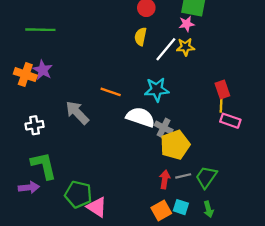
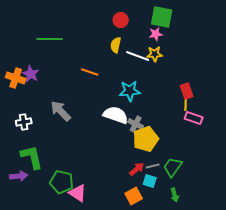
green line: (40, 30) -> (50, 39), moved
white line: (166, 49) -> (138, 56), turned 70
orange line: (111, 92) -> (90, 72), moved
red arrow: (165, 179) -> (137, 169), turned 42
cyan square: (181, 207) -> (150, 181), moved

